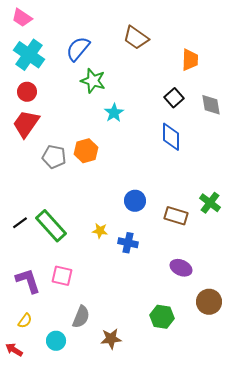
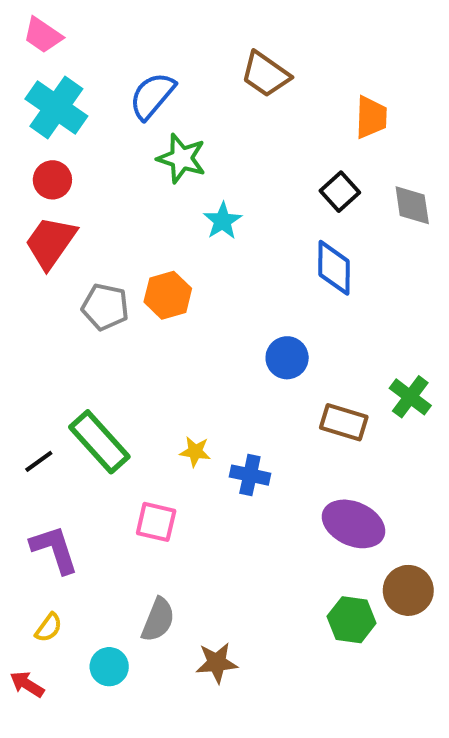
blue circle: (135, 201) -> (287, 358), moved
black line: (20, 223) -> (39, 461), moved
purple ellipse: (181, 268) -> (354, 524), size x1.4
pink square: (62, 276) -> (156, 522), moved
green hexagon: (162, 317) -> (352, 620), moved

